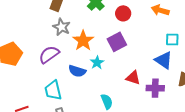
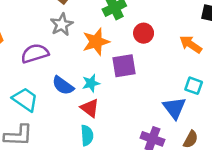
orange star: (83, 41) -> (96, 42), moved
red triangle: (133, 78) -> (90, 108), moved
cyan trapezoid: (53, 90) -> (25, 100), turned 120

